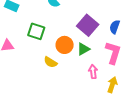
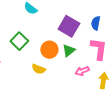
green square: (36, 31) -> (19, 41), turned 36
pink arrow: (93, 72) -> (82, 71), turned -96

